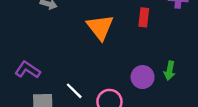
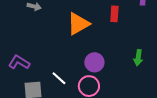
orange triangle: (100, 27) -> (78, 24), turned 40
purple circle: (143, 77) -> (94, 62), moved

